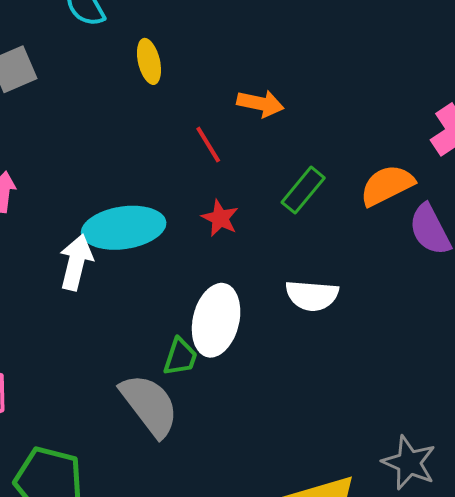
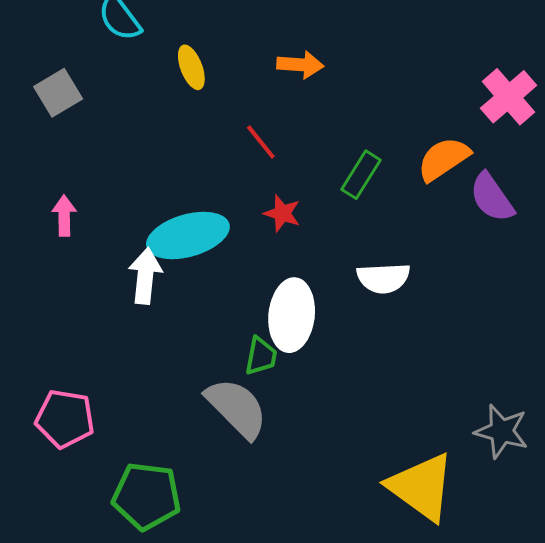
orange arrow: (260, 104) -> (300, 65), moved

